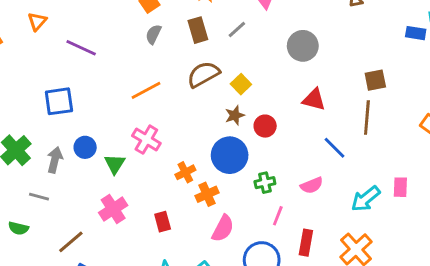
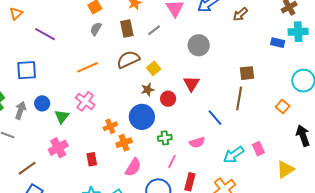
red triangle: (314, 100) -> (191, 84), moved, turned 42
pink rectangle: (400, 187) -> (258, 149), turned -32

